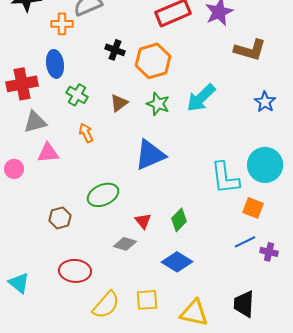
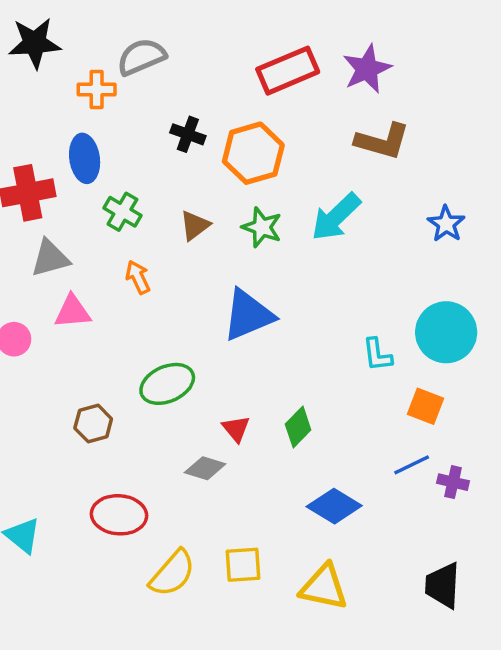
brown L-shape: (250, 50) -> (382, 141), moved
cyan L-shape: (225, 178) -> (377, 355), size x0.6
blue diamond: (177, 262) -> (334, 506), moved
black trapezoid: (244, 304) -> (443, 585), moved

